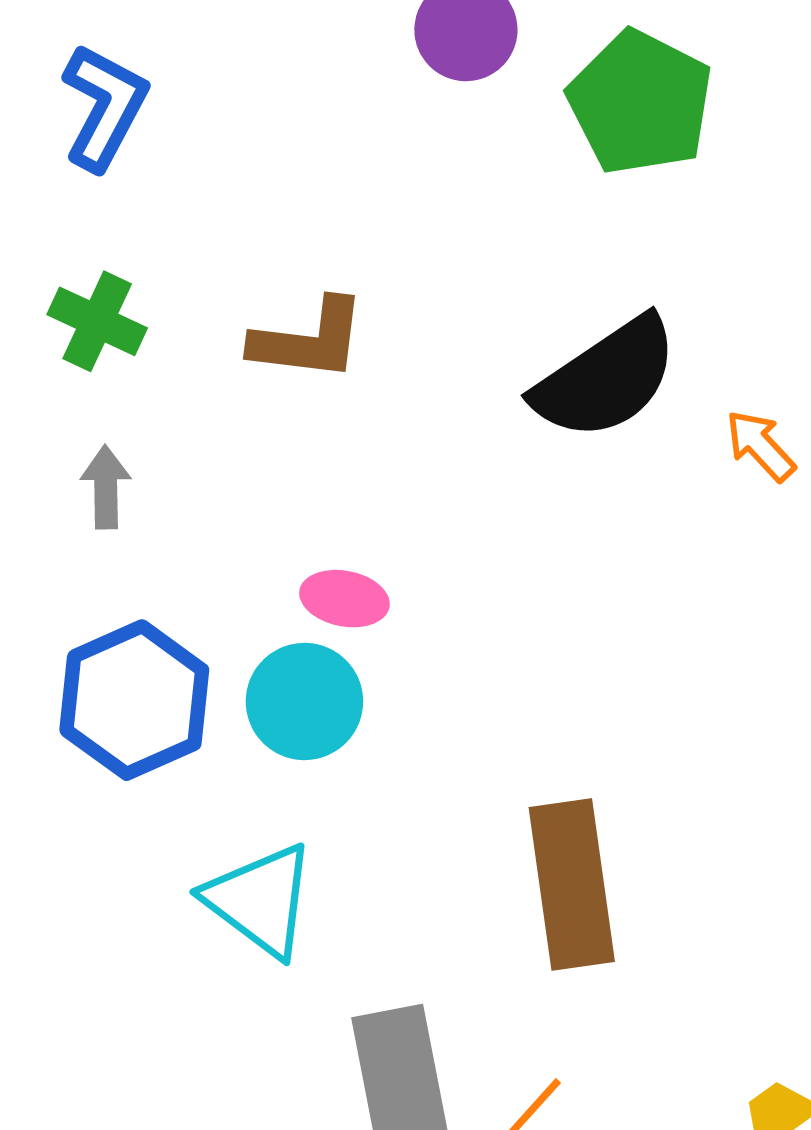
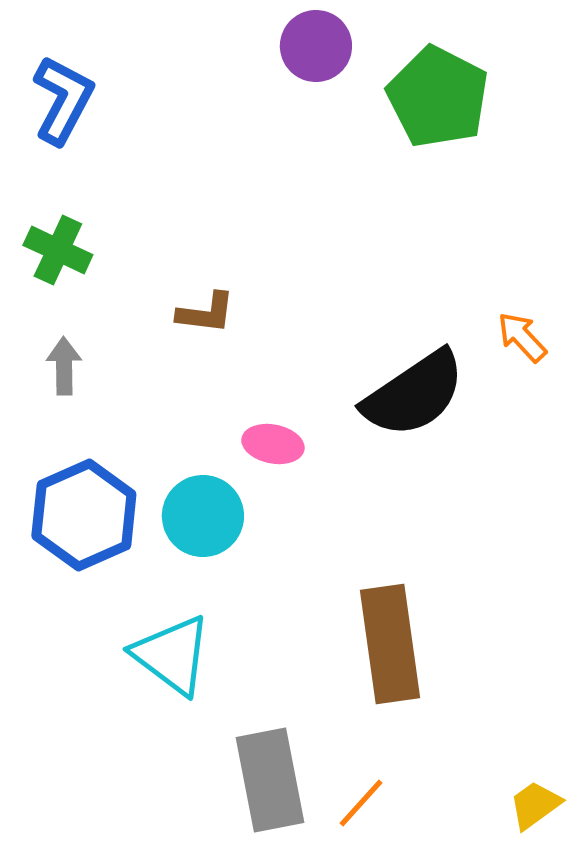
brown L-shape: (309, 340) -> (206, 313), moved, size x0.7
black semicircle: (606, 378) -> (414, 394), moved
pink ellipse: (344, 599) -> (273, 444), moved

